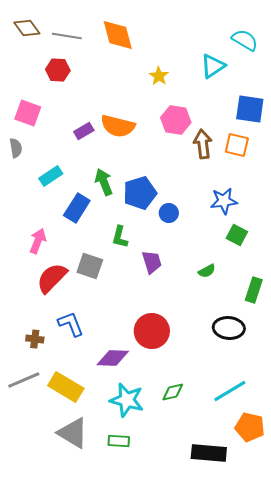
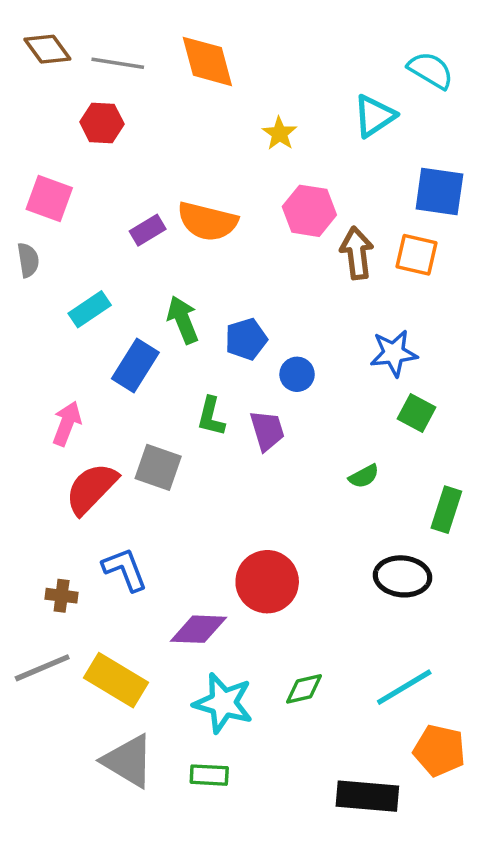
blue pentagon: (140, 193) -> (246, 339), size x0.7
purple trapezoid: (152, 262) -> (267, 431), moved

